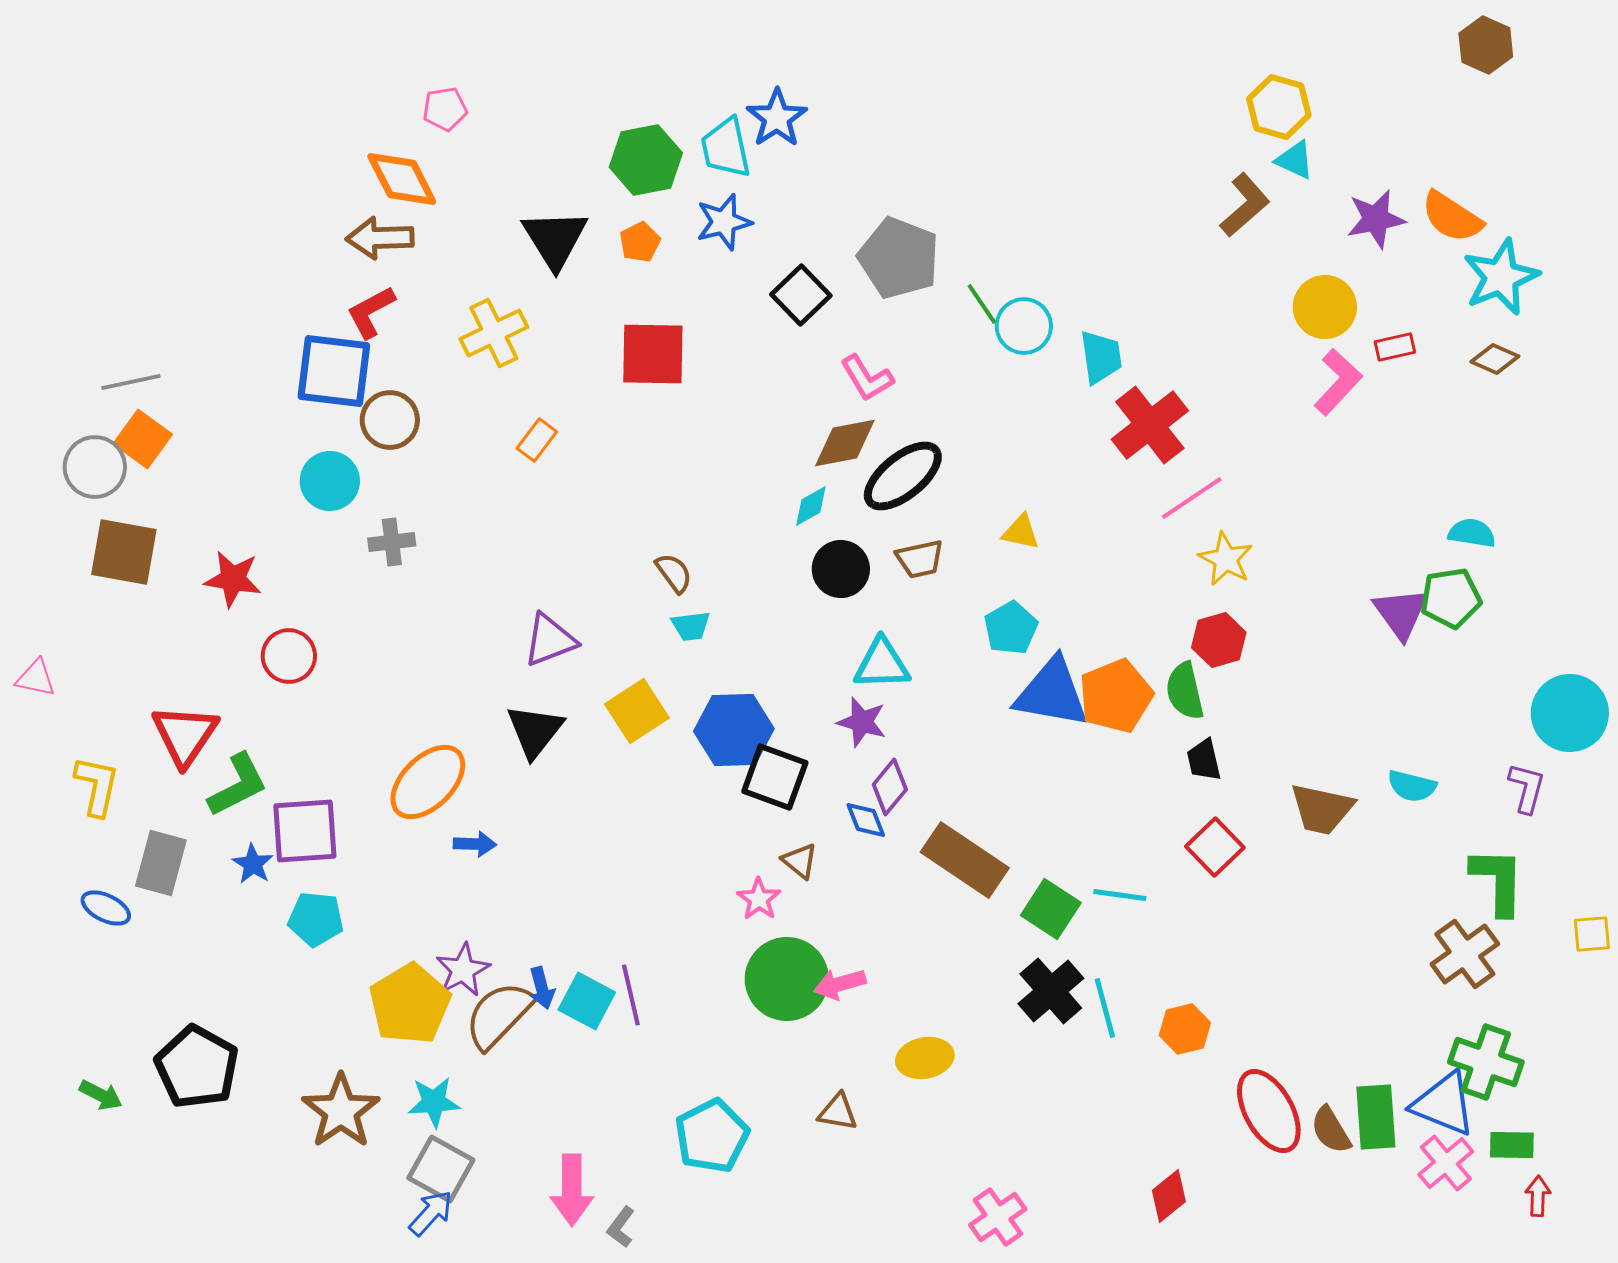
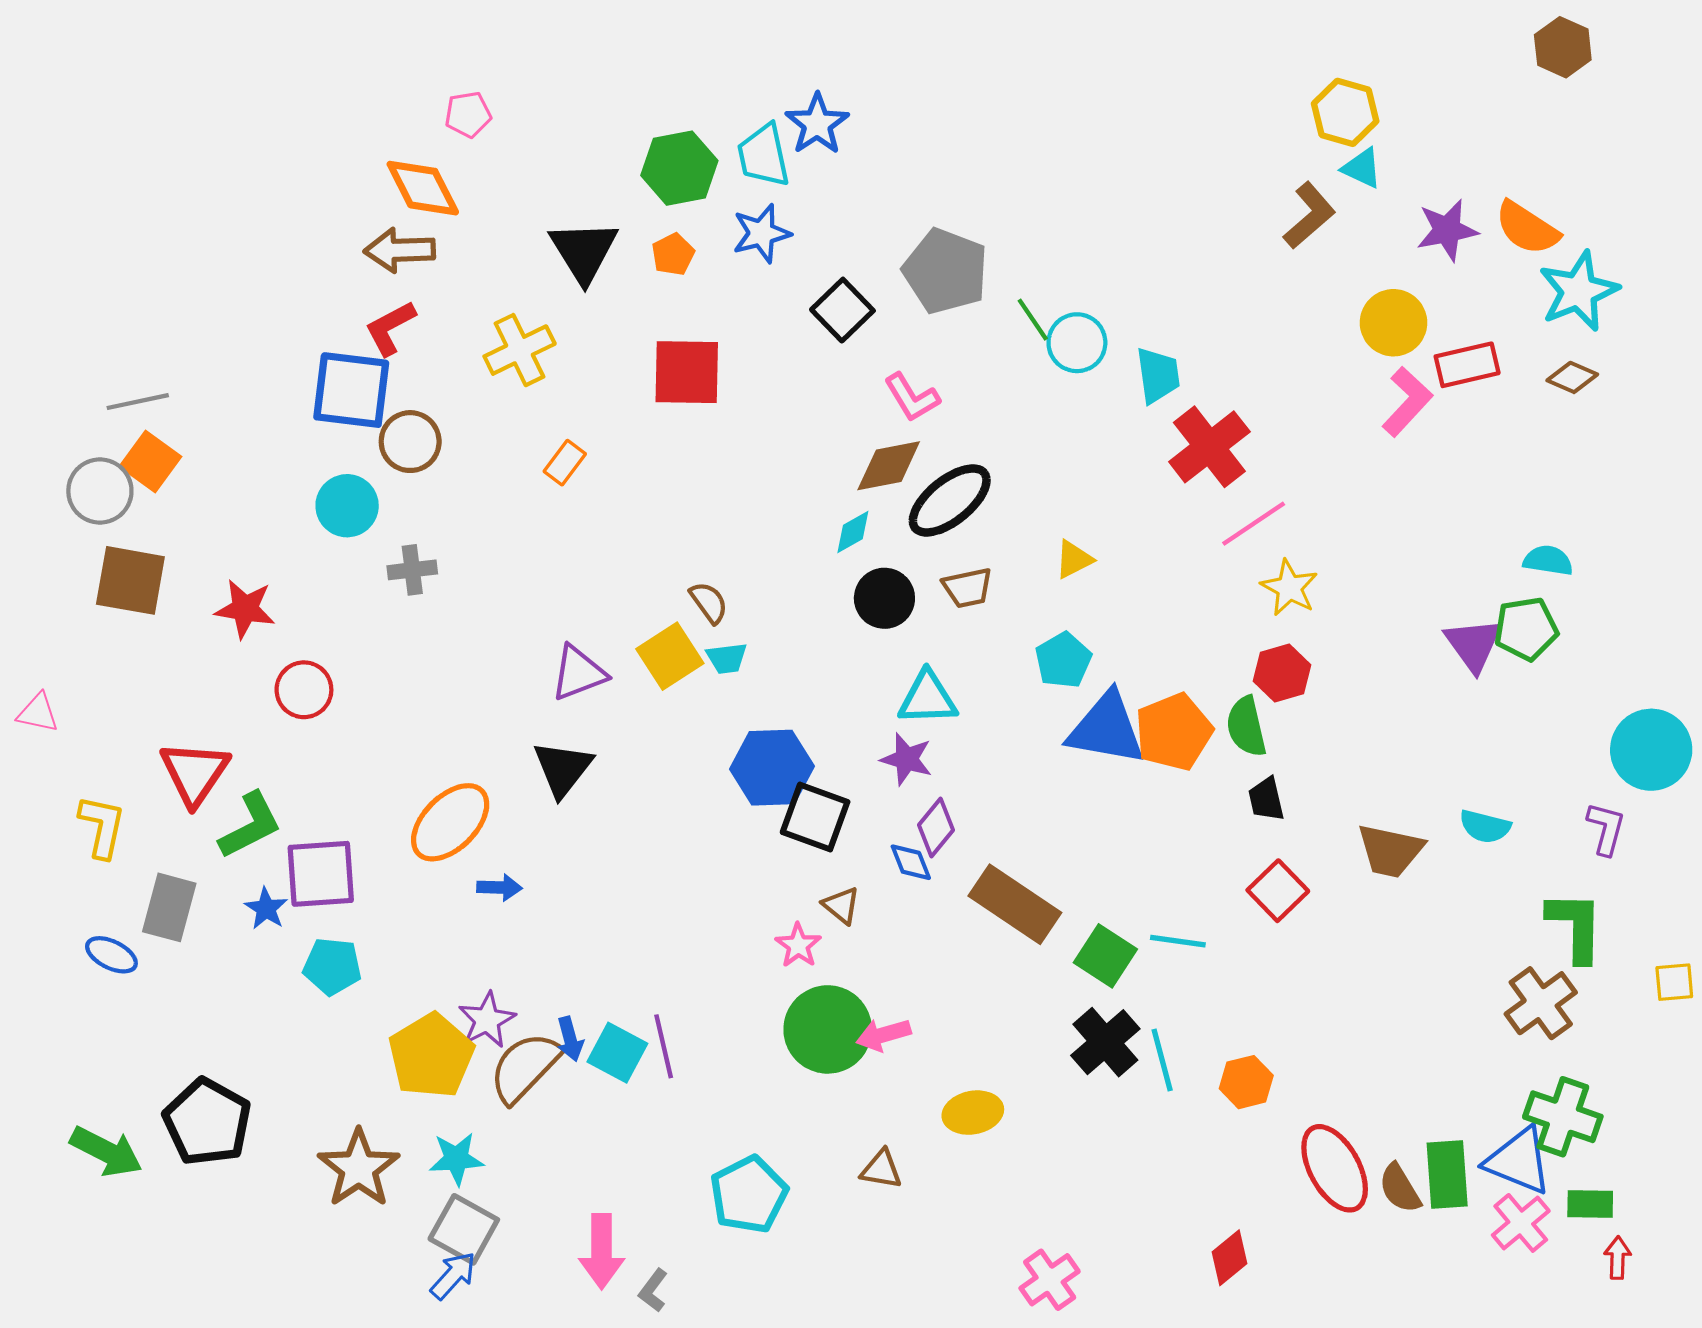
red rectangle: (1395, 347) -> (1467, 365), size x1.5
yellow triangle: (1021, 532) -> (1074, 559), turned -39
yellow square: (637, 711) -> (670, 656), moved
green arrow: (101, 1095) -> (106, 1151), size x1.6

